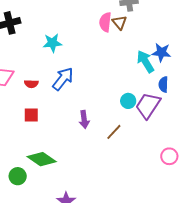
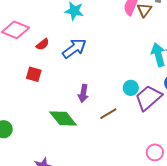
red semicircle: (31, 84) -> (43, 44), turned -56
green diamond: (42, 159) -> (63, 119), moved

